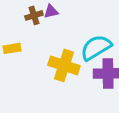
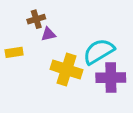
purple triangle: (51, 11) -> (48, 34), moved

